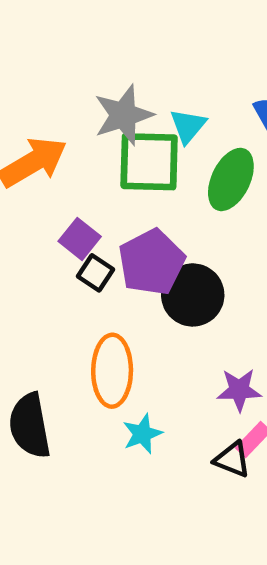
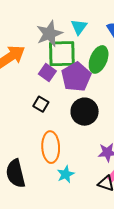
cyan triangle: (188, 126) -> (79, 27), moved
purple square: (80, 239) -> (47, 73), moved
purple pentagon: (152, 262) -> (76, 77), moved

